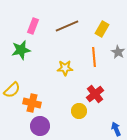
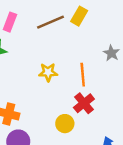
yellow rectangle: (102, 29) -> (79, 16), moved
orange line: (94, 57) -> (83, 75), moved

